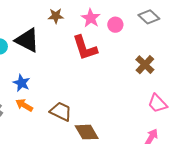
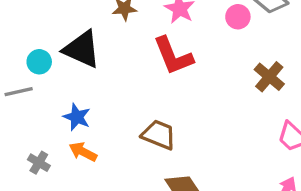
pink circle: (115, 25) -> (238, 17), moved
brown trapezoid: (61, 111) -> (159, 135), moved

